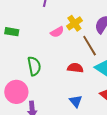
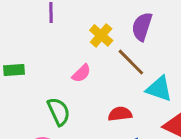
pink semicircle: (57, 32) -> (81, 73), moved
red semicircle: (75, 68) -> (120, 114), moved

